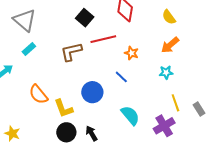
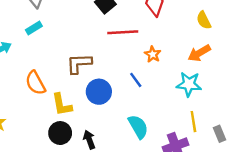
brown L-shape: (71, 52) -> (79, 64), moved
cyan star: (166, 72) -> (189, 84), size x1.5

